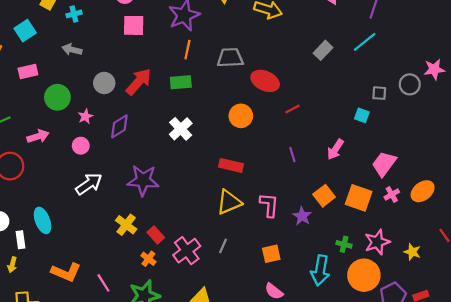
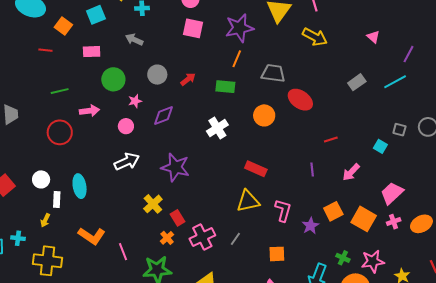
red arrow: (139, 82) -> (188, 79), size x0.6
red line: (293, 109) -> (331, 140), moved
orange circle: (241, 116) -> (264, 115), moved

